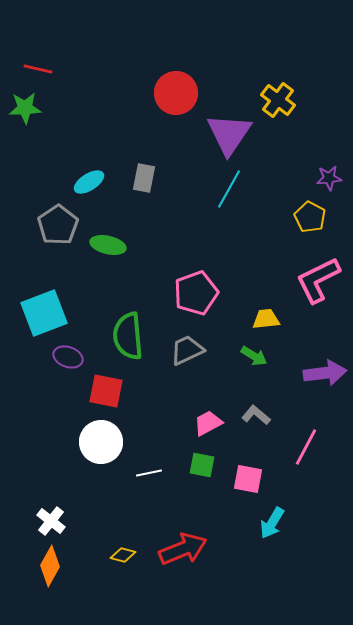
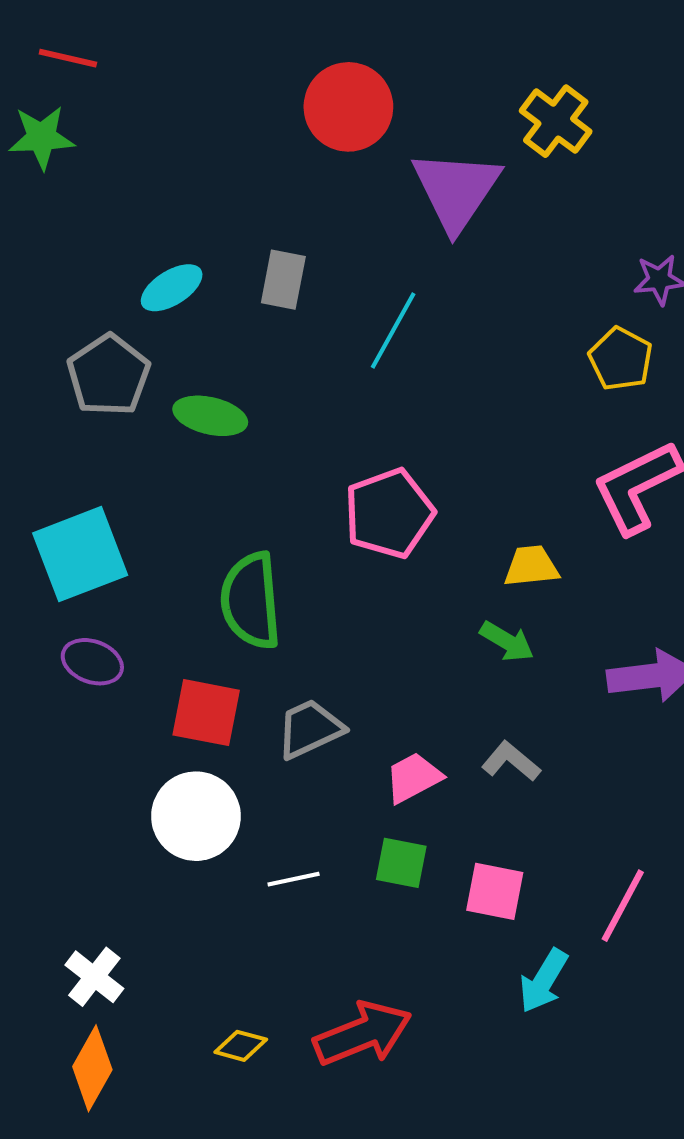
cyan line: (229, 189) -> (393, 330), moved
gray trapezoid: (187, 350) -> (310, 729), moved
purple ellipse: (68, 357) -> (92, 662), moved
pink line: (306, 447) -> (623, 906), moved

